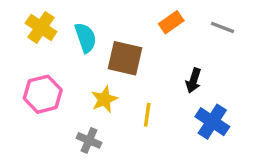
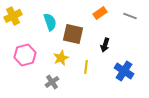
yellow cross: (41, 27) -> (13, 16), moved, turned 30
black arrow: (193, 80) -> (105, 45), moved
gray cross: (89, 140) -> (52, 82), turned 32

